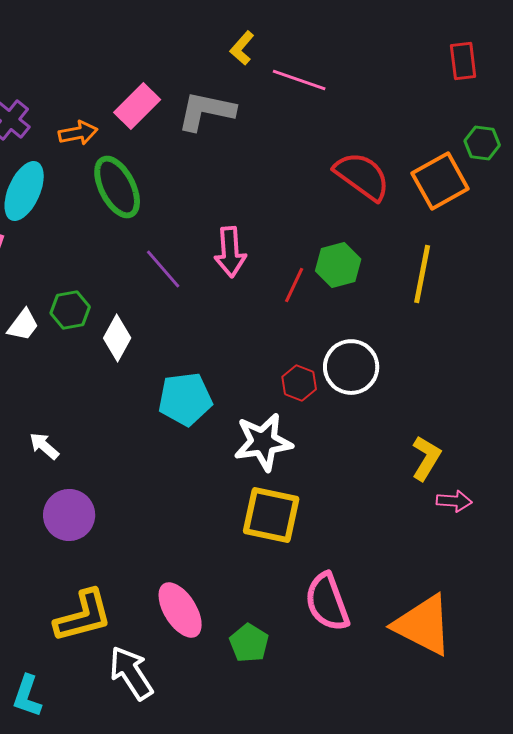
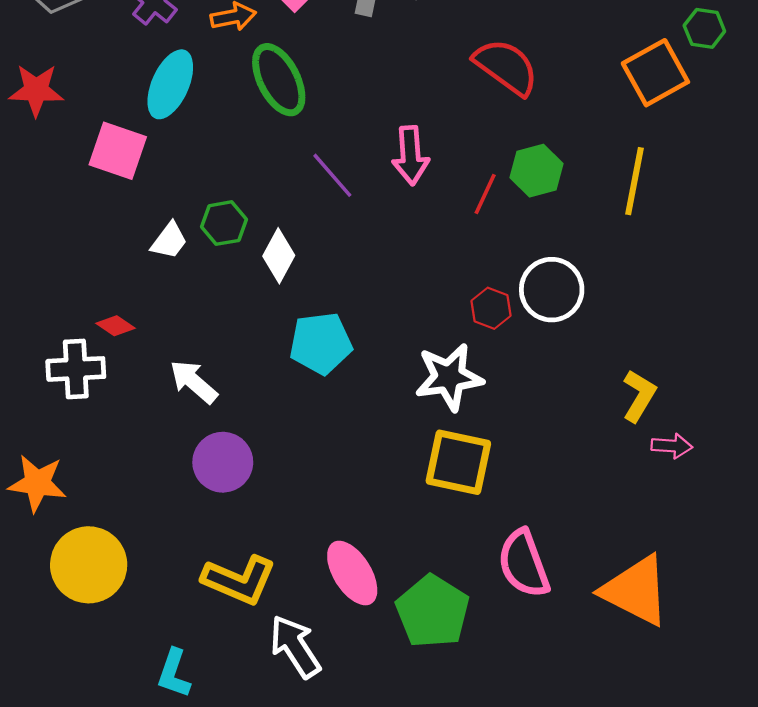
red semicircle: (362, 176) -> (506, 67), moved
cyan pentagon: (185, 399) -> (321, 343), moved
white arrow: (44, 446) -> (194, 382), size x1.4
yellow L-shape: (83, 616) -> (239, 580), turned 38
green pentagon: (249, 643) -> (433, 611), size x1.6

